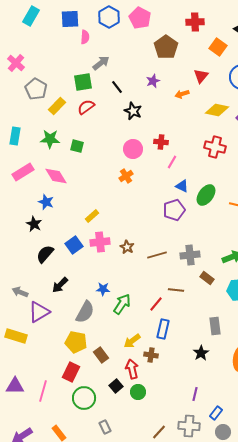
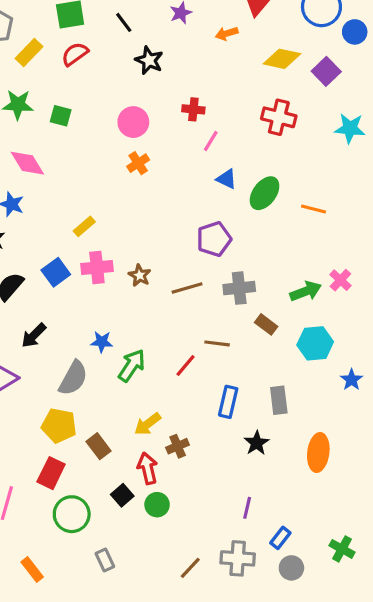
pink circle: (133, 149) -> (133, 122), moved
purple pentagon: (174, 210) -> (214, 239), moved
blue rectangle: (163, 329) -> (228, 402), moved
brown cross: (151, 355) -> (178, 446), turned -32

